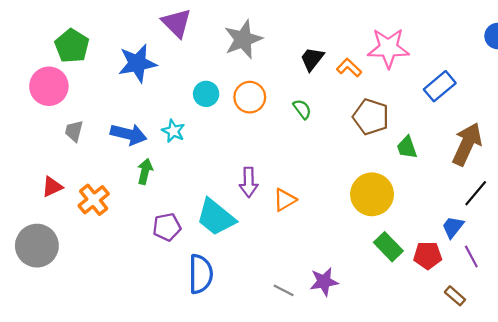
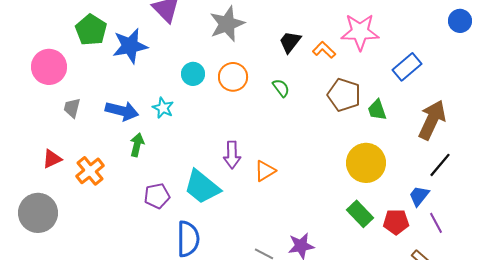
green pentagon: (72, 46) -> (91, 30), moved
green trapezoid: (407, 147) -> (377, 110), moved
yellow circle: (372, 194) -> (366, 163), moved

